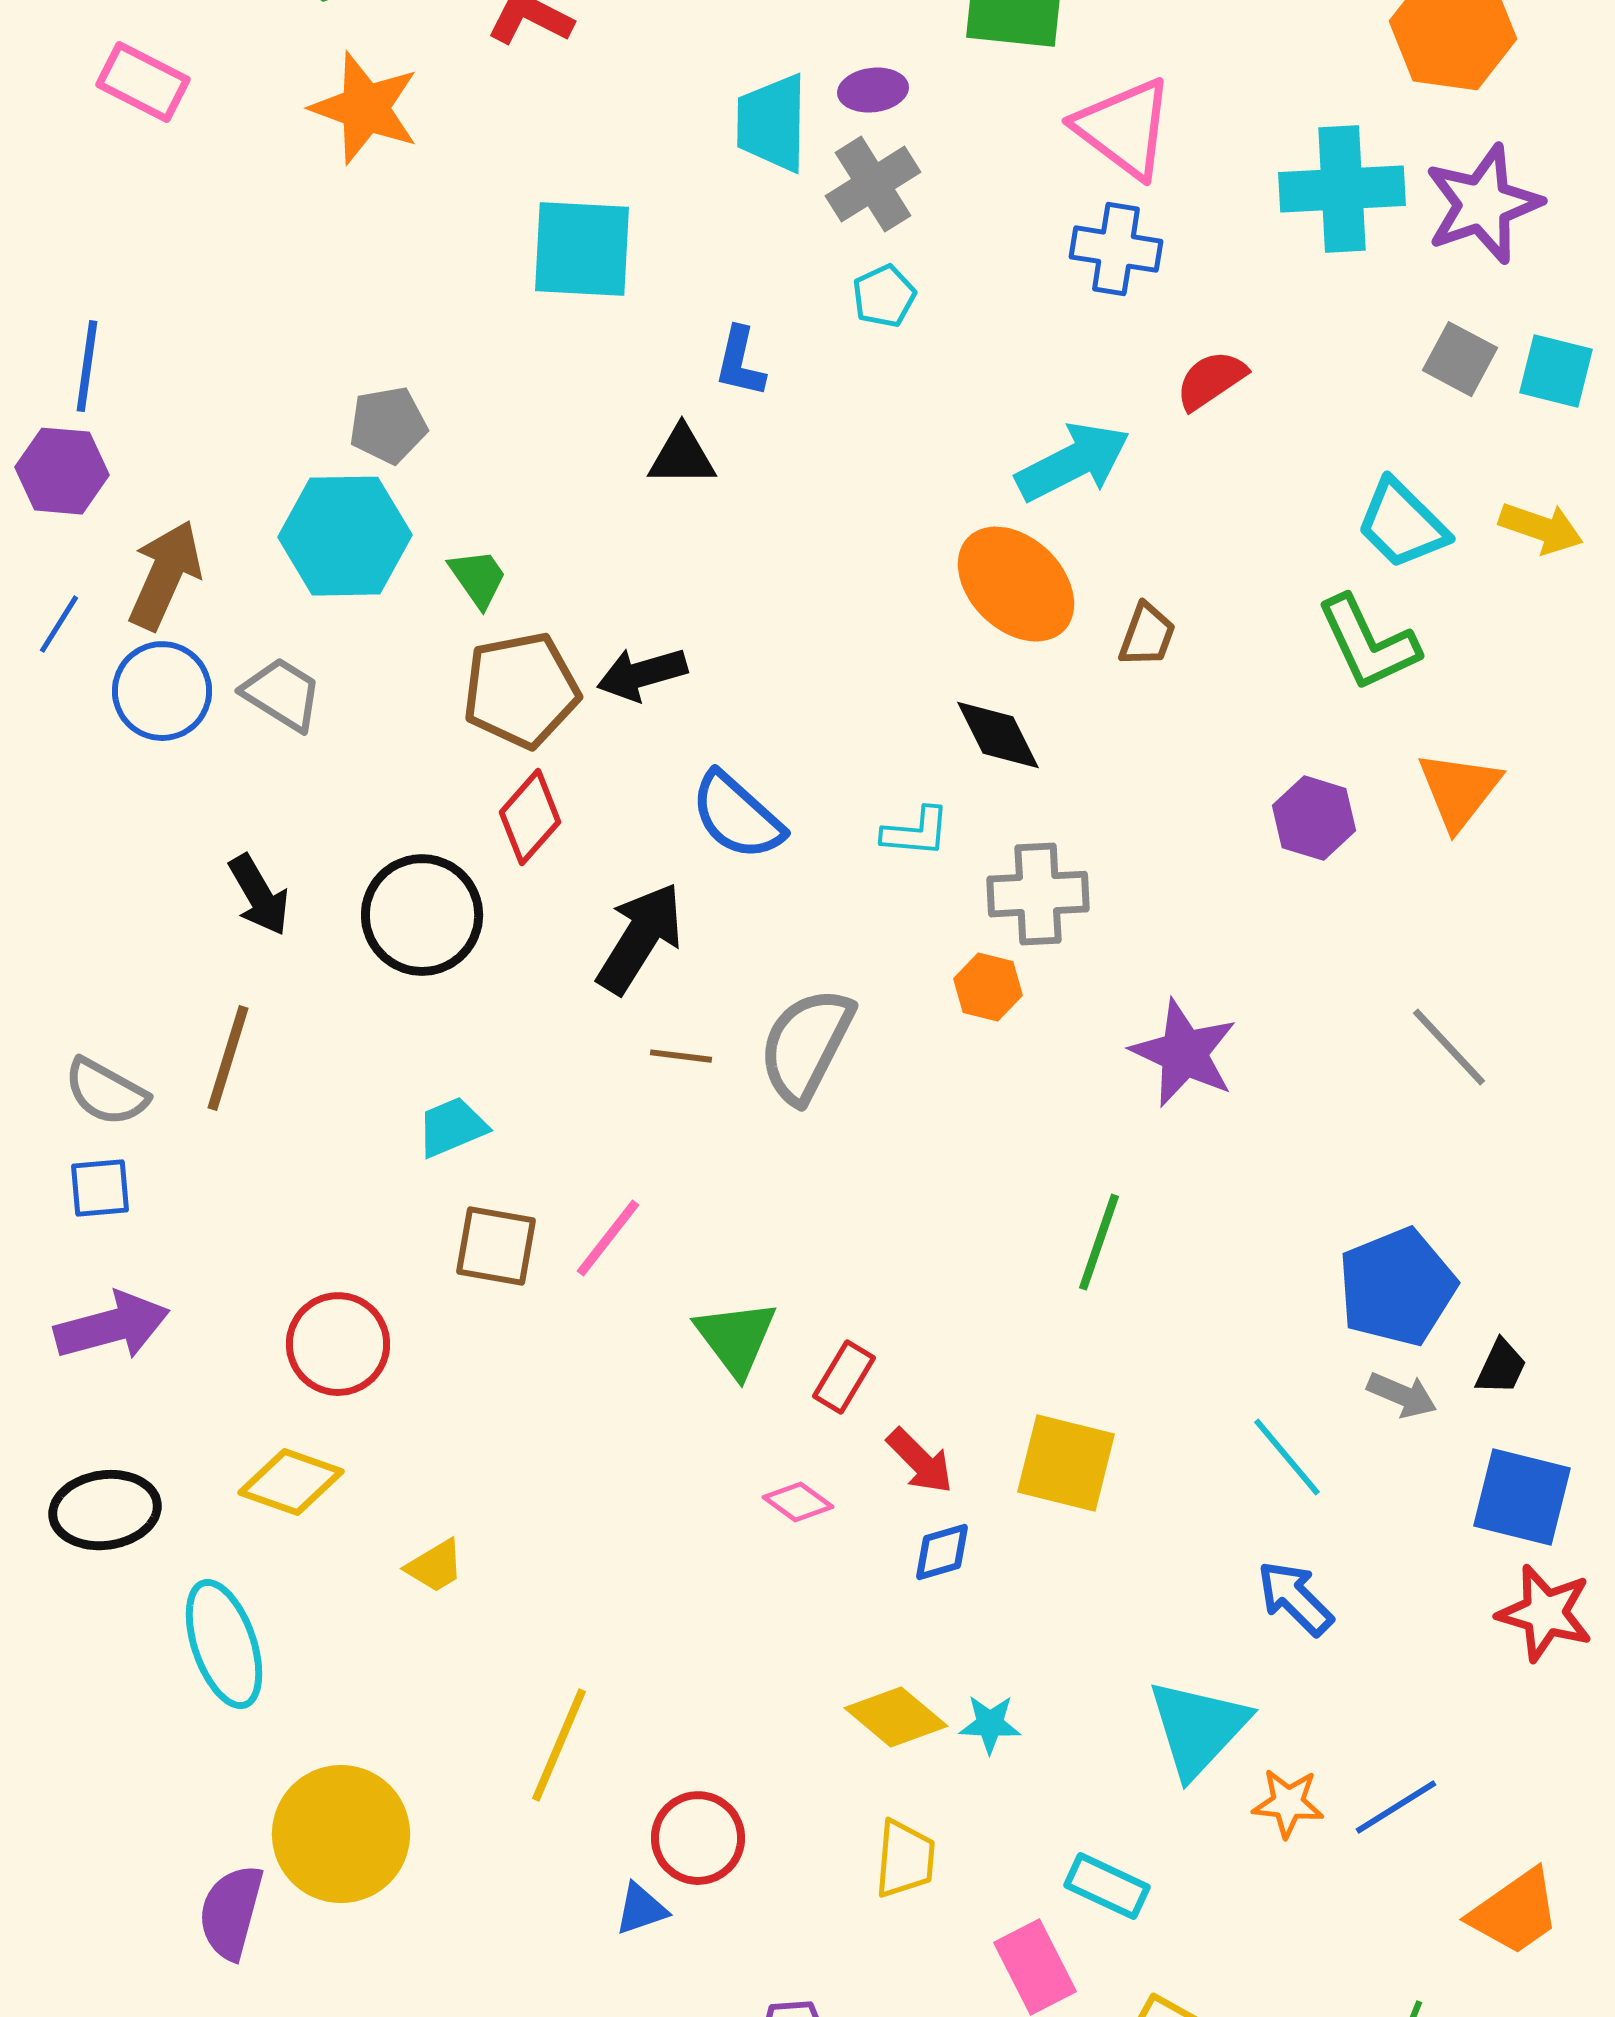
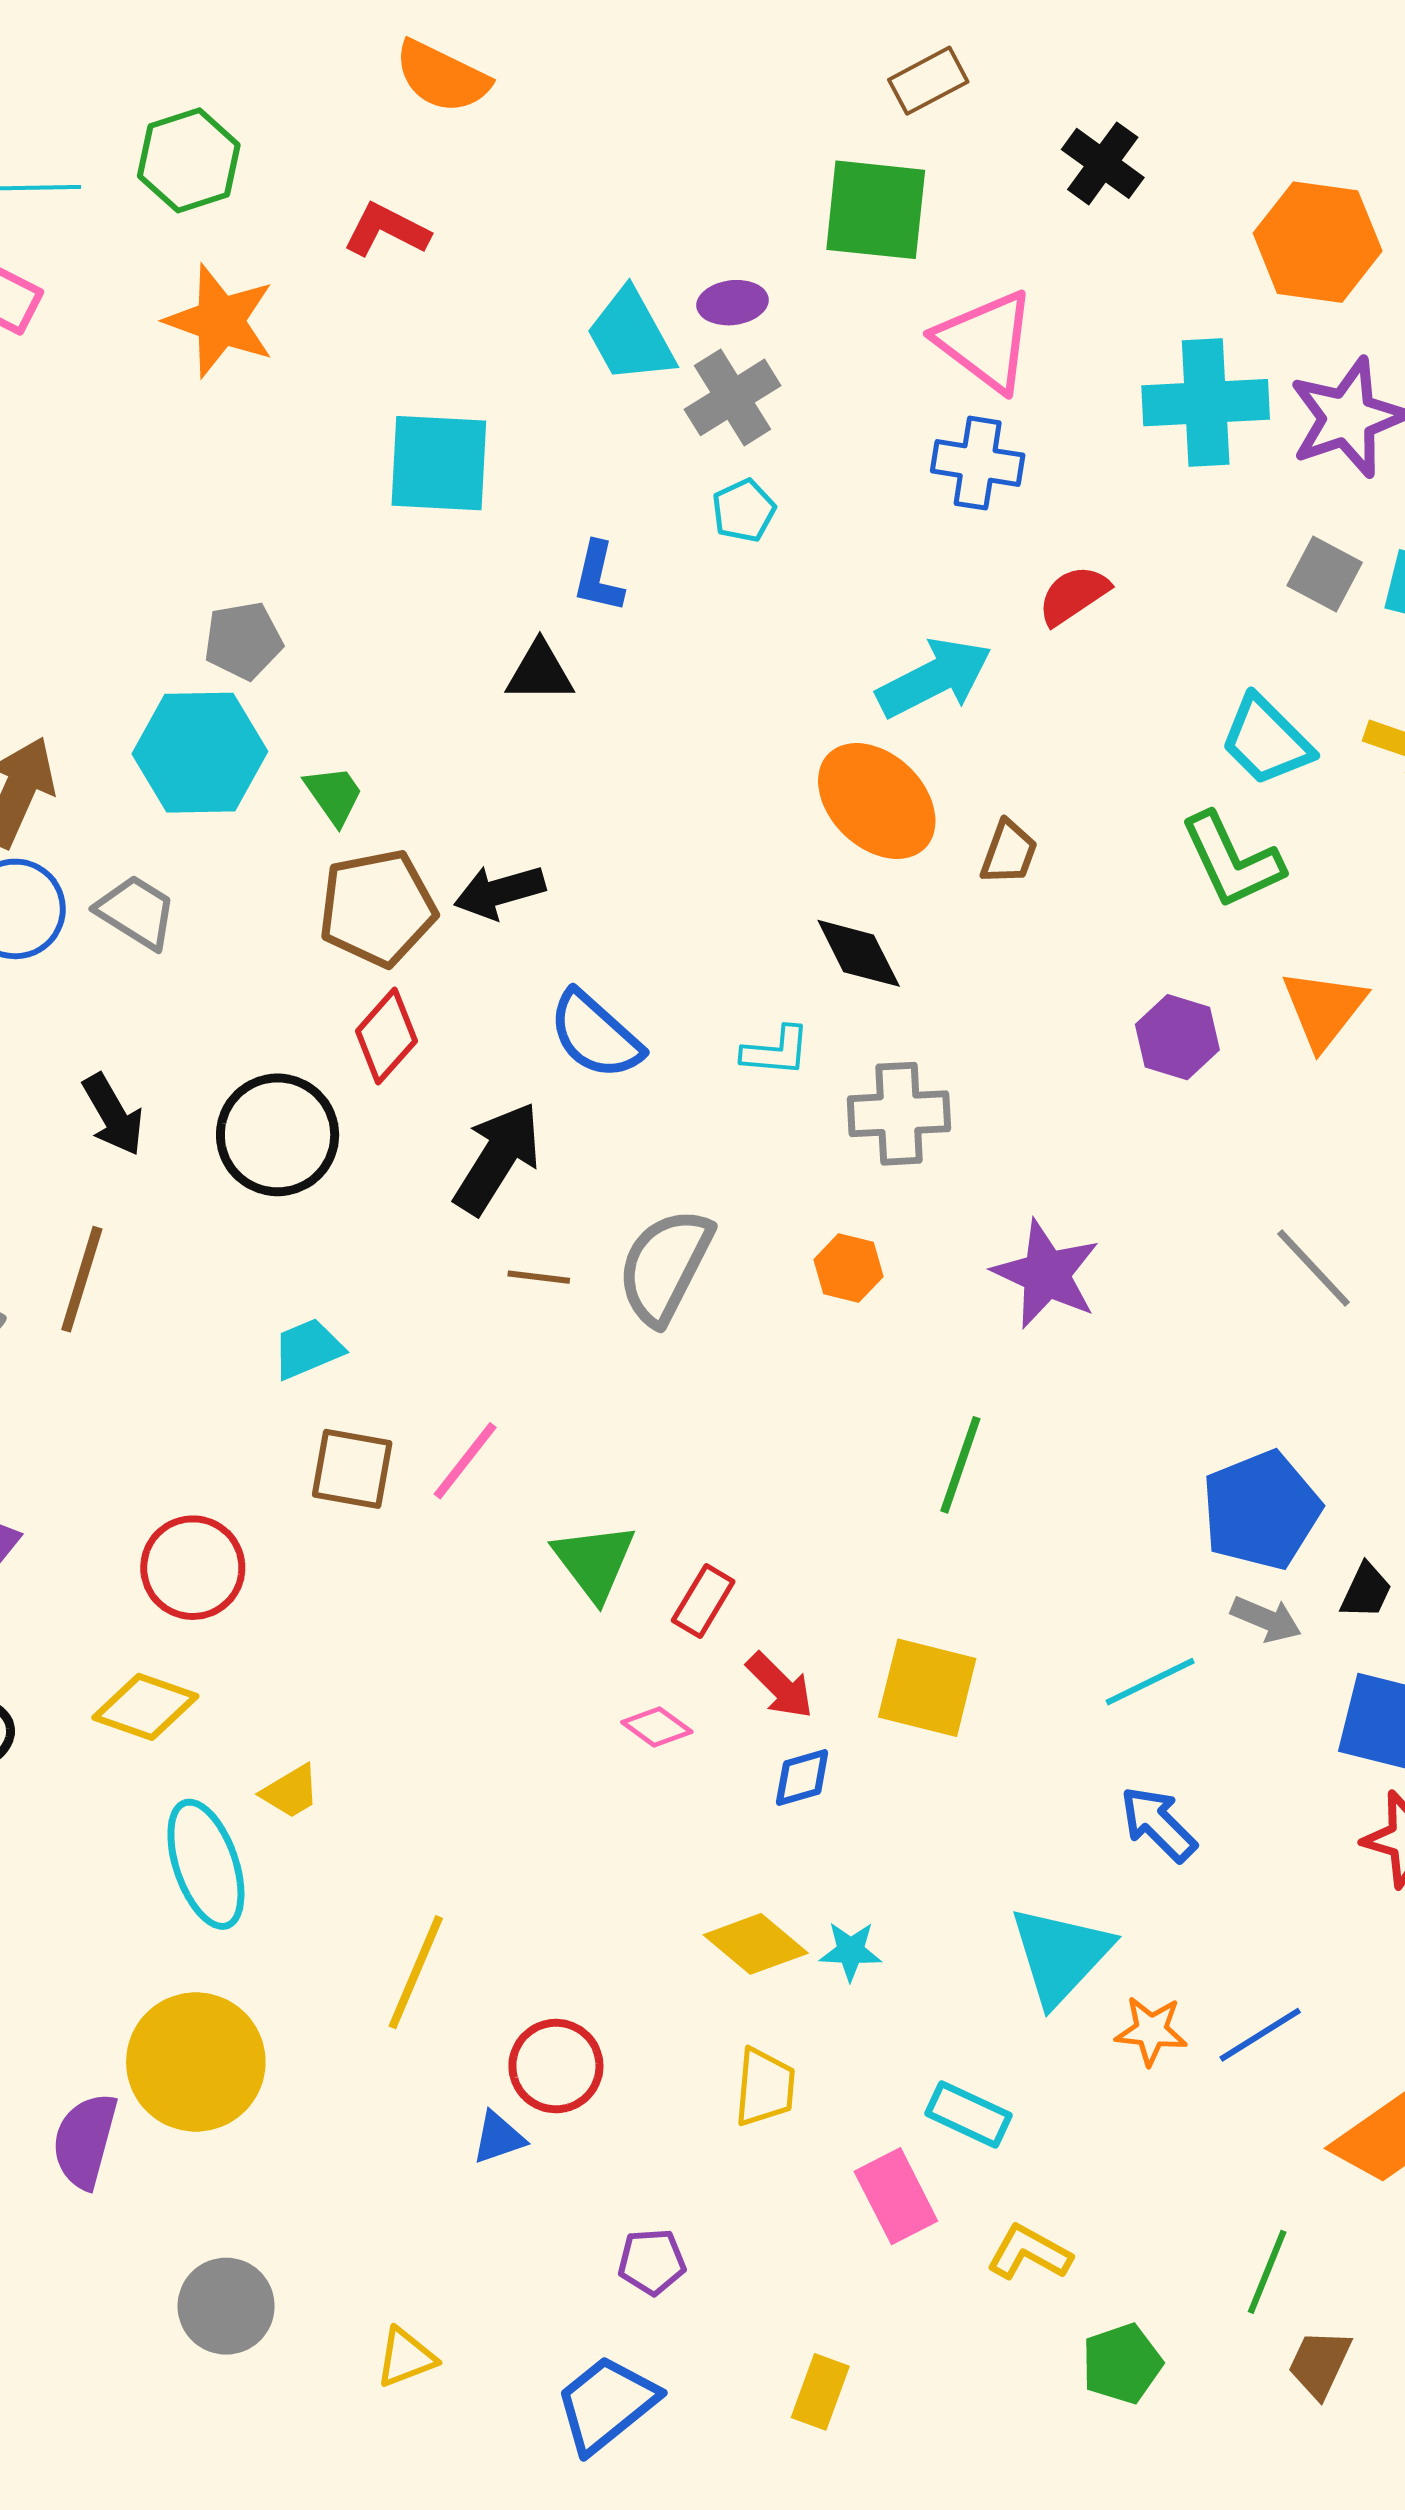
cyan trapezoid: (772, 123) -> (631, 336), turned -30
orange hexagon: (988, 987) -> (849, 1268), moved
cyan line: (1287, 1457) -> (1150, 1682), turned -76
cyan ellipse: (224, 1644) -> (206, 1864), moved

